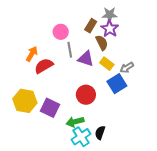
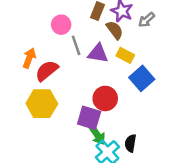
gray arrow: (127, 68) -> (146, 20), moved
yellow hexagon: (25, 101) -> (42, 104), moved
purple square: (50, 108) -> (89, 118), moved
green arrow: (75, 122) -> (97, 135), turned -102

